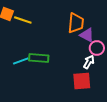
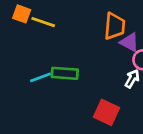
red square: (82, 81) -> (107, 112), moved, turned 30

